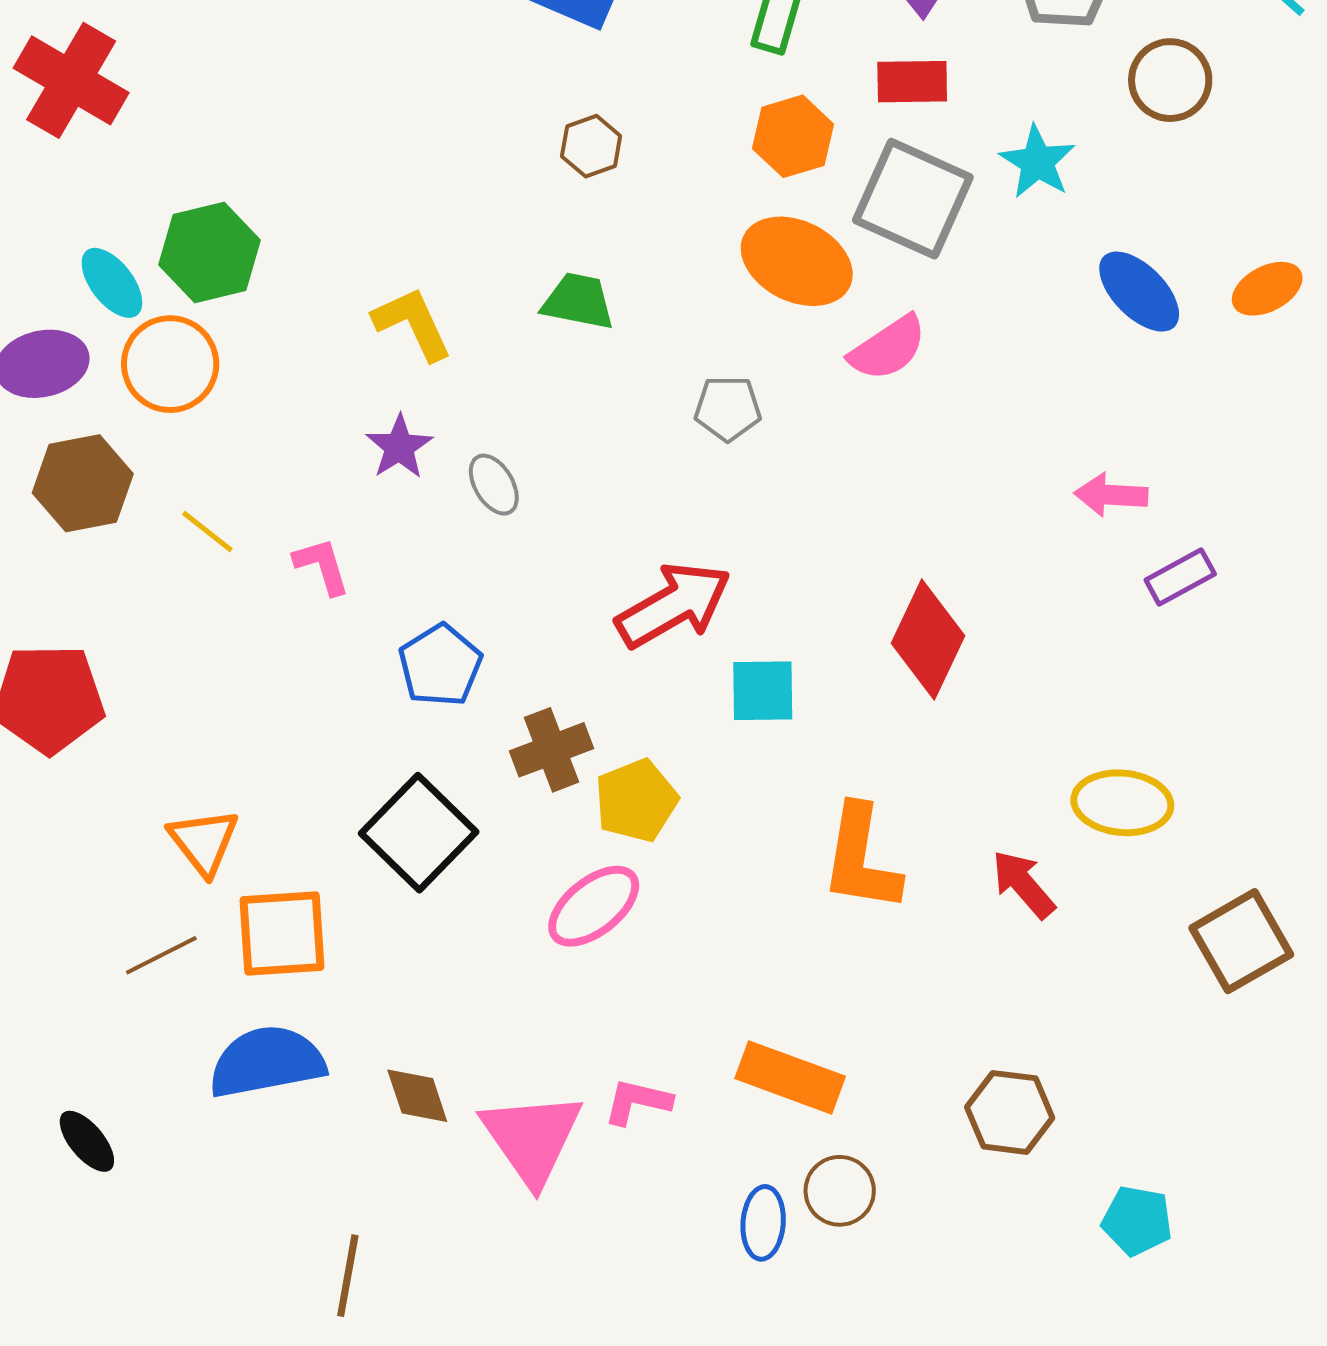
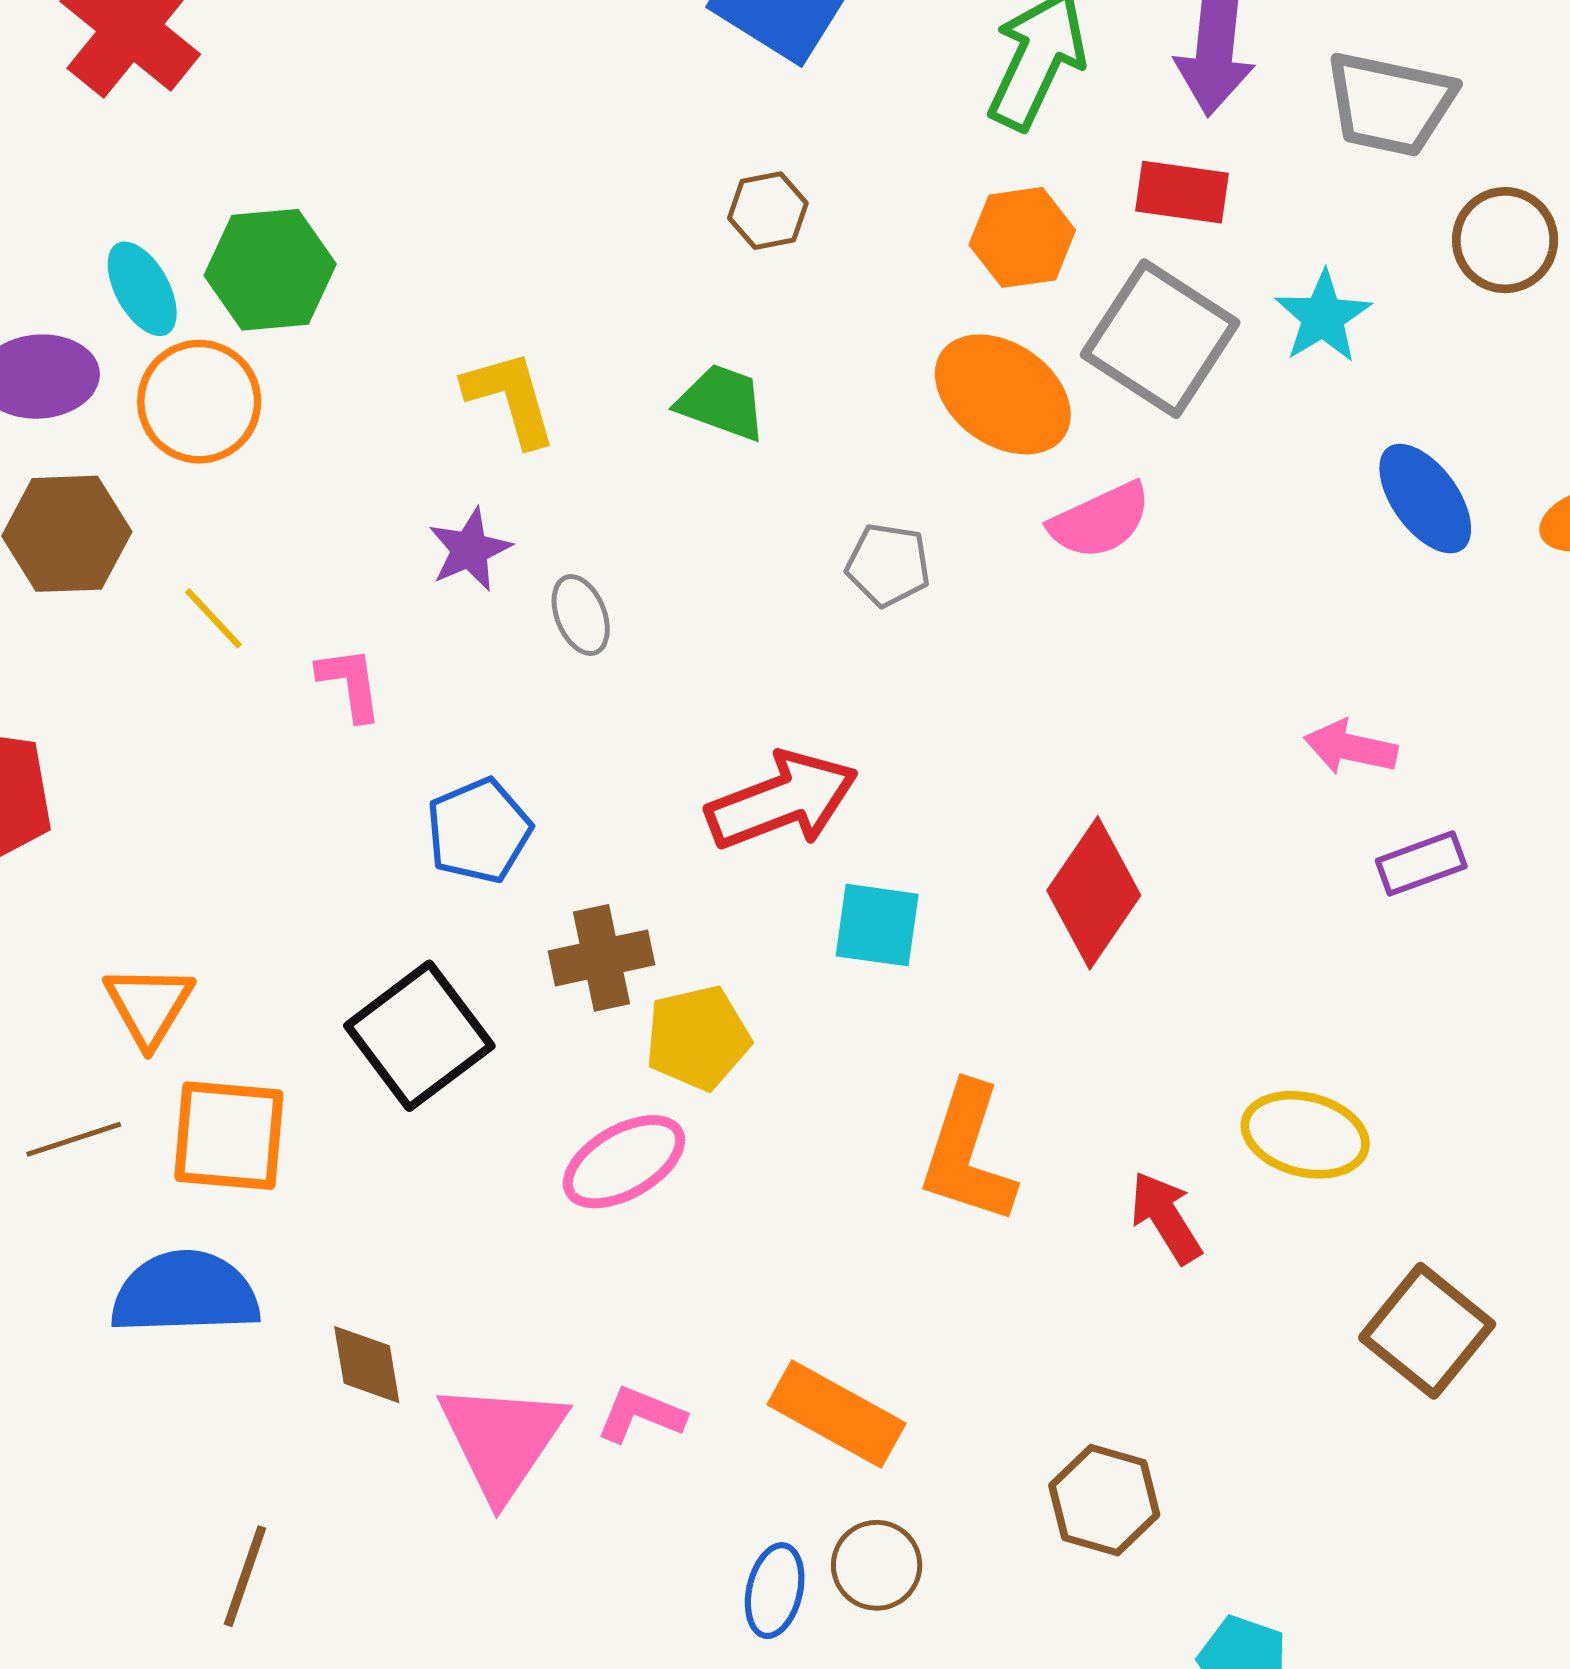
brown square: (1241, 941) -> (1427, 1331), turned -30

